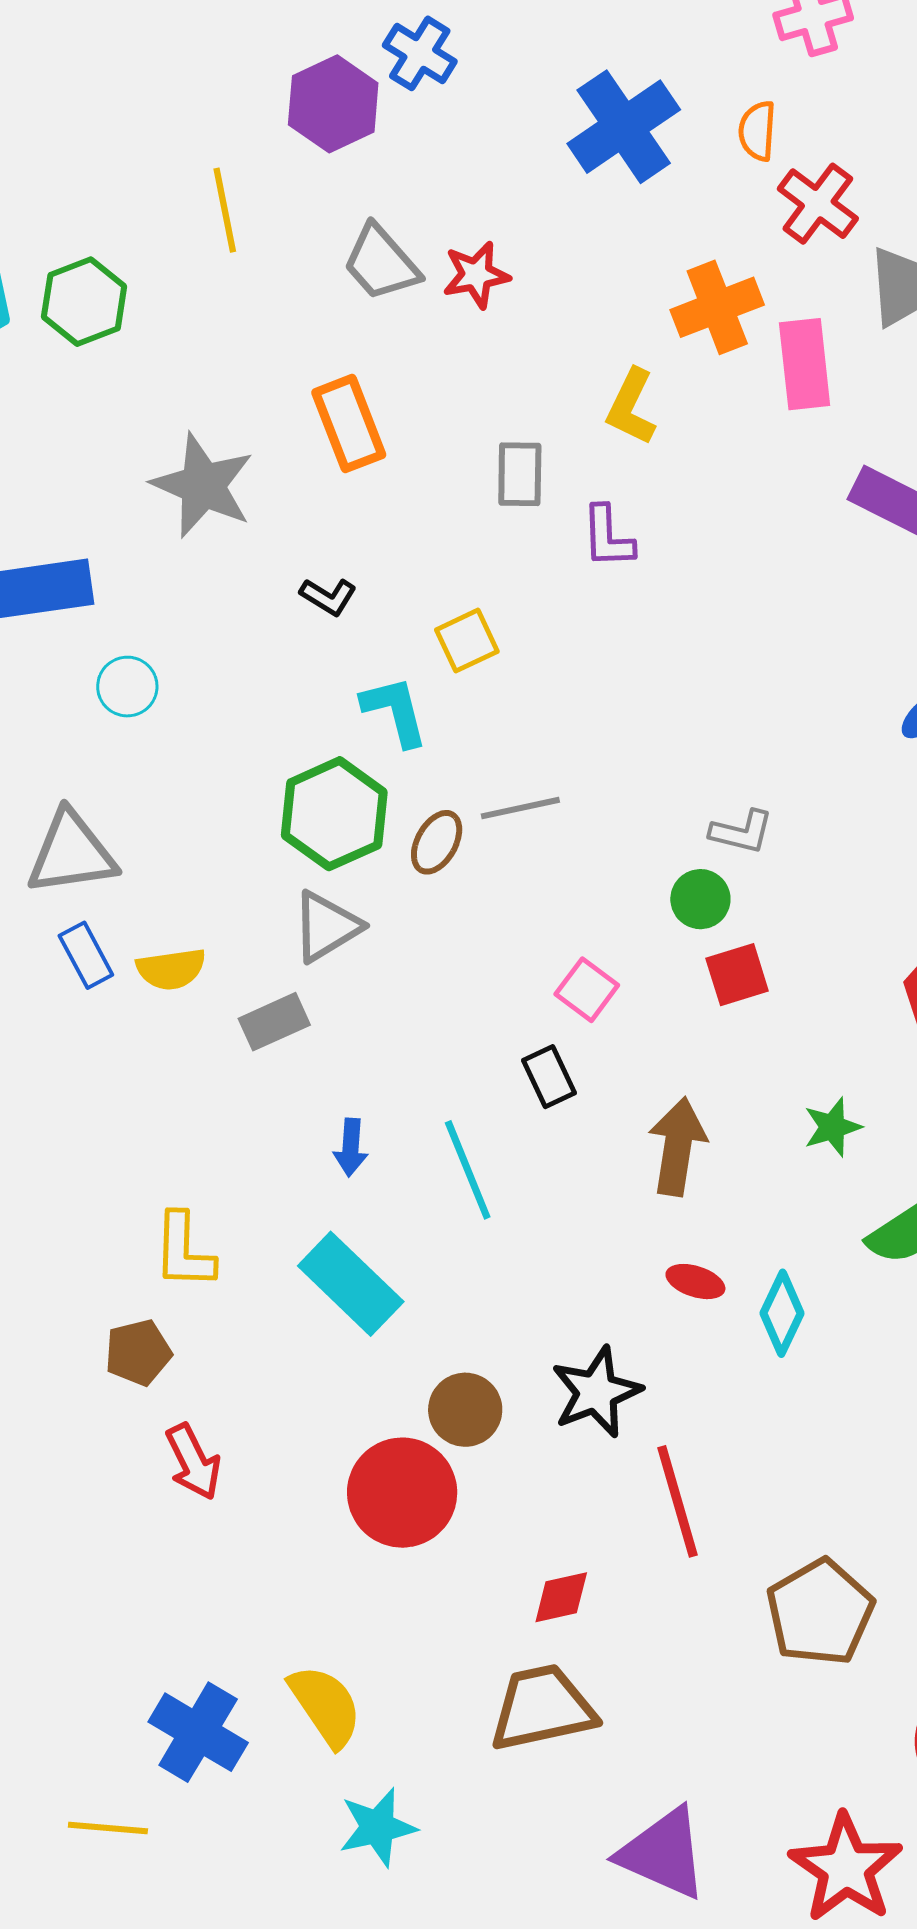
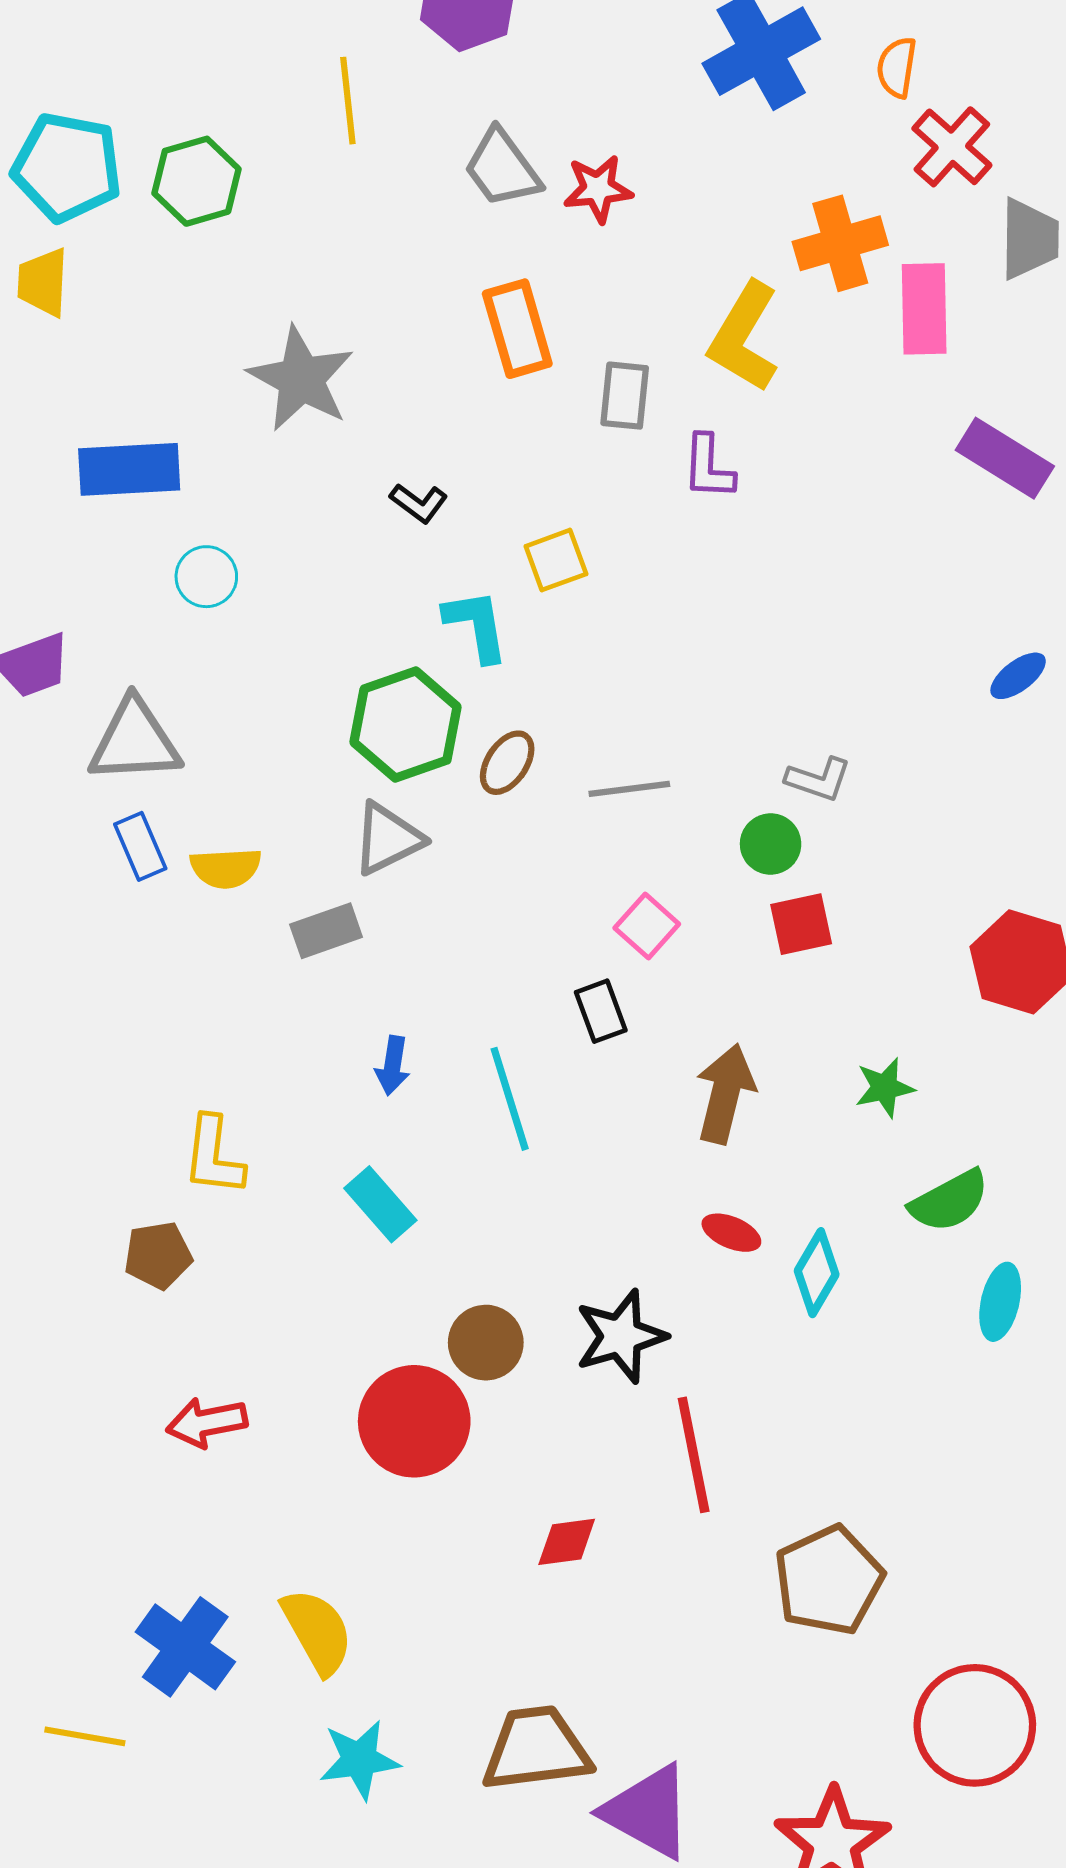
yellow L-shape: (631, 407) -> (744, 337), size x1.4
orange rectangle: (349, 424) -> (517, 329), moved
gray line: (520, 808) -> (629, 789), moved
cyan rectangle: (351, 1284) -> (380, 1204), size x0.7
red arrow: (193, 1462) -> (207, 1422), moved, turned 100
brown trapezoid: (542, 1708) -> (536, 1749), moved

